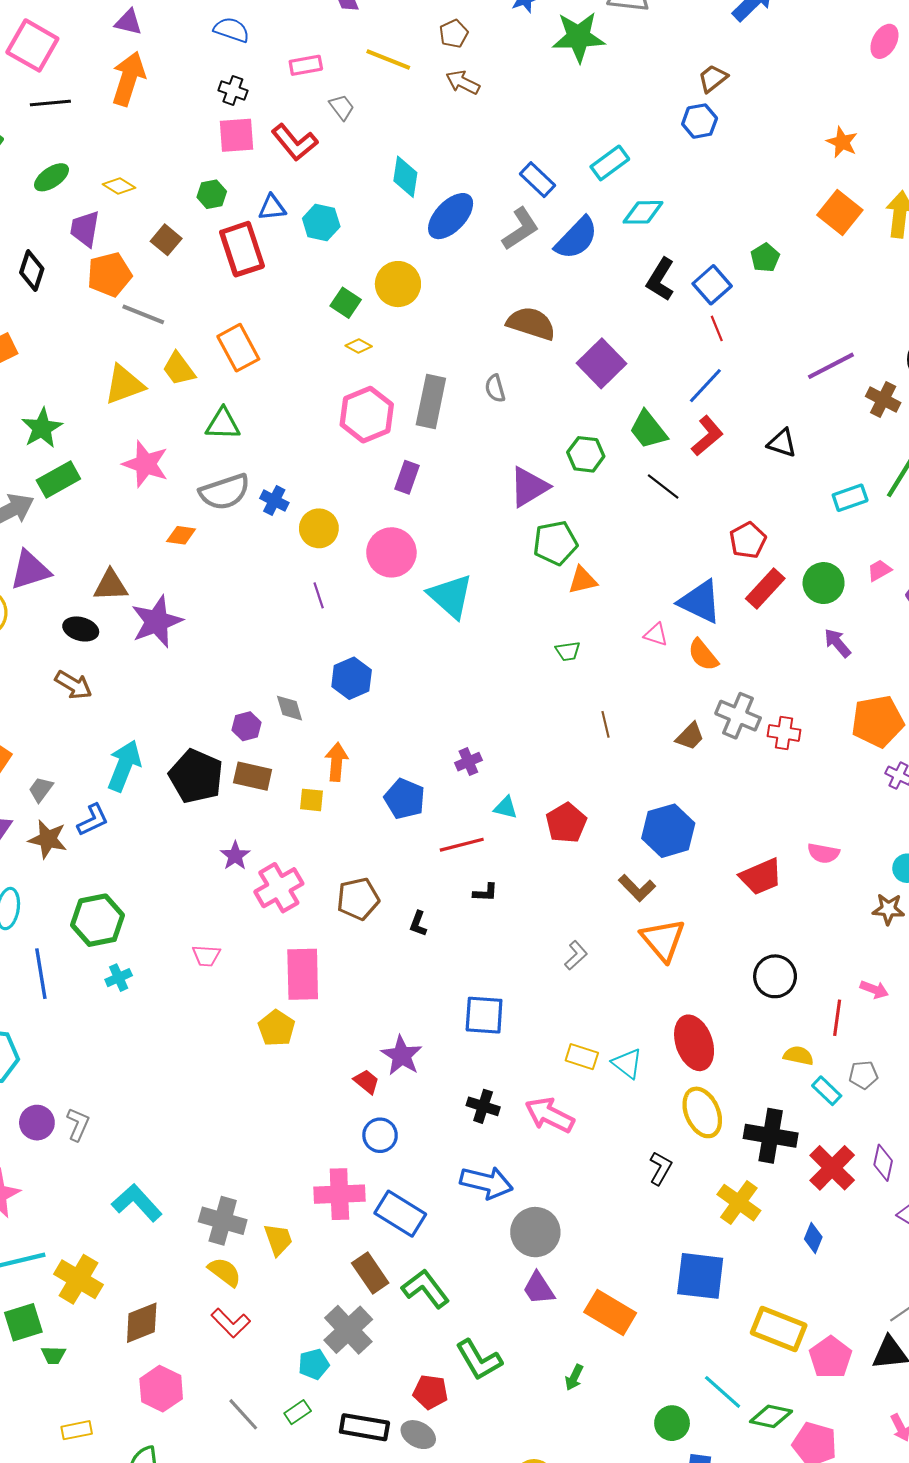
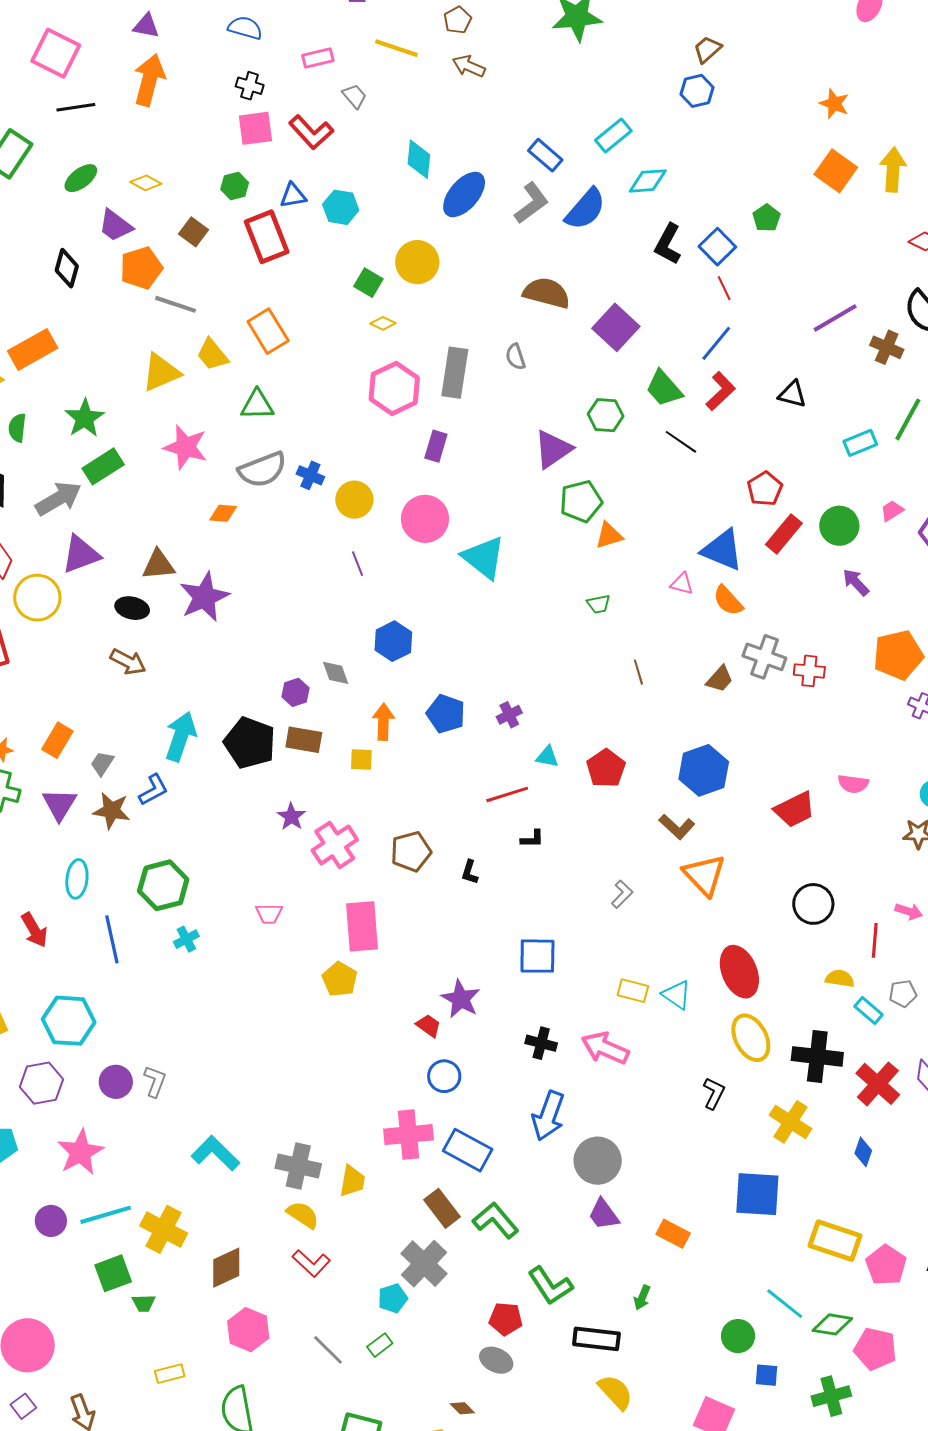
purple trapezoid: (85, 229) -> (115, 226), turned -60
blue pentagon: (405, 799) -> (446, 714), moved
blue arrow: (486, 1183) -> (548, 1116), turned 99
yellow trapezoid: (278, 1240) -> (352, 1181), turned 32
orange rectangle: (610, 1313) -> (673, 1234), size x0.7
black rectangle: (364, 1427) -> (596, 1339), moved

